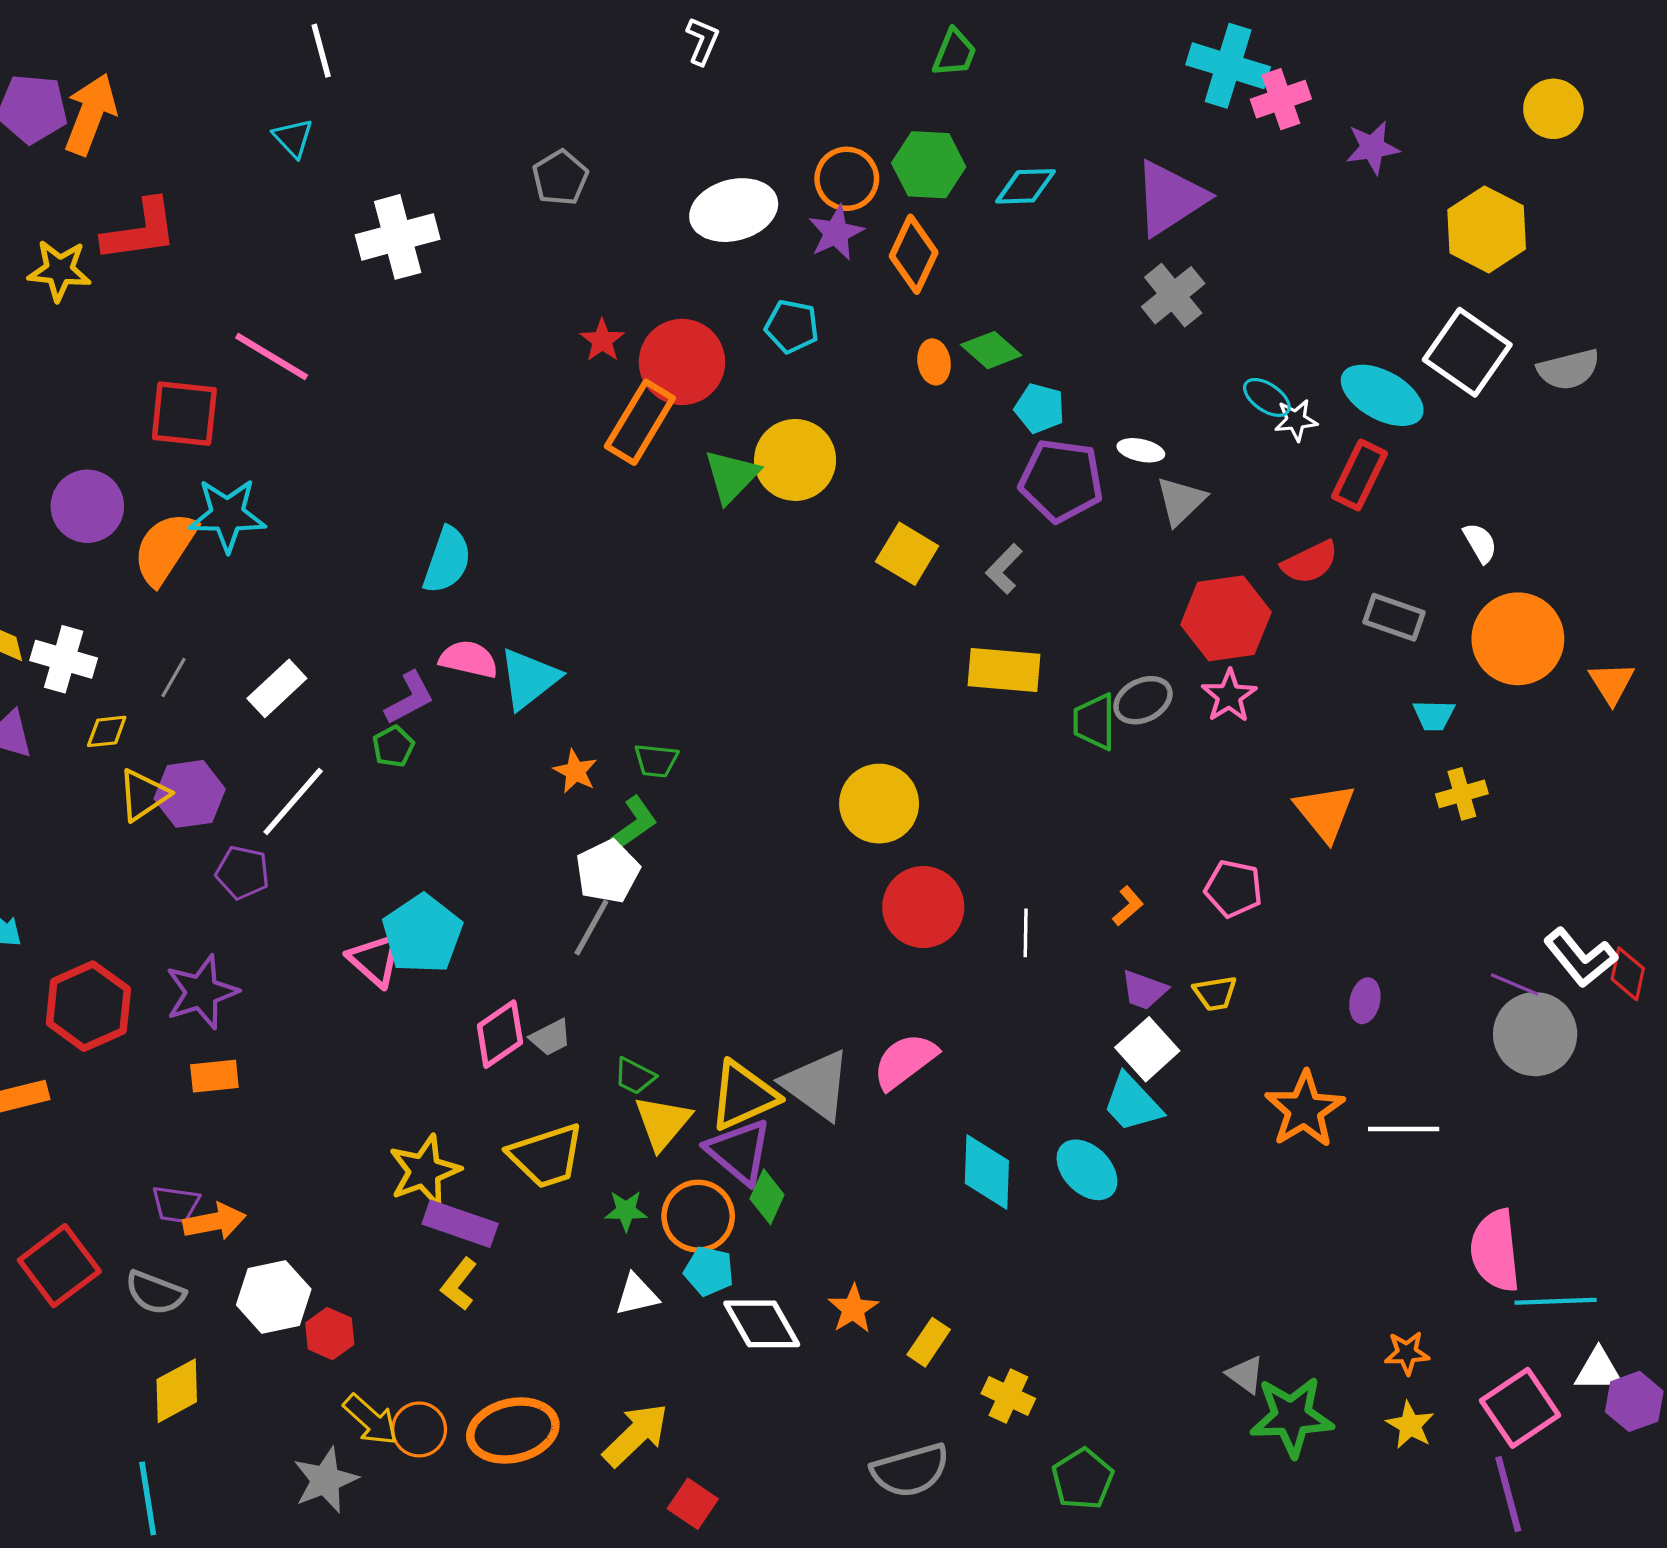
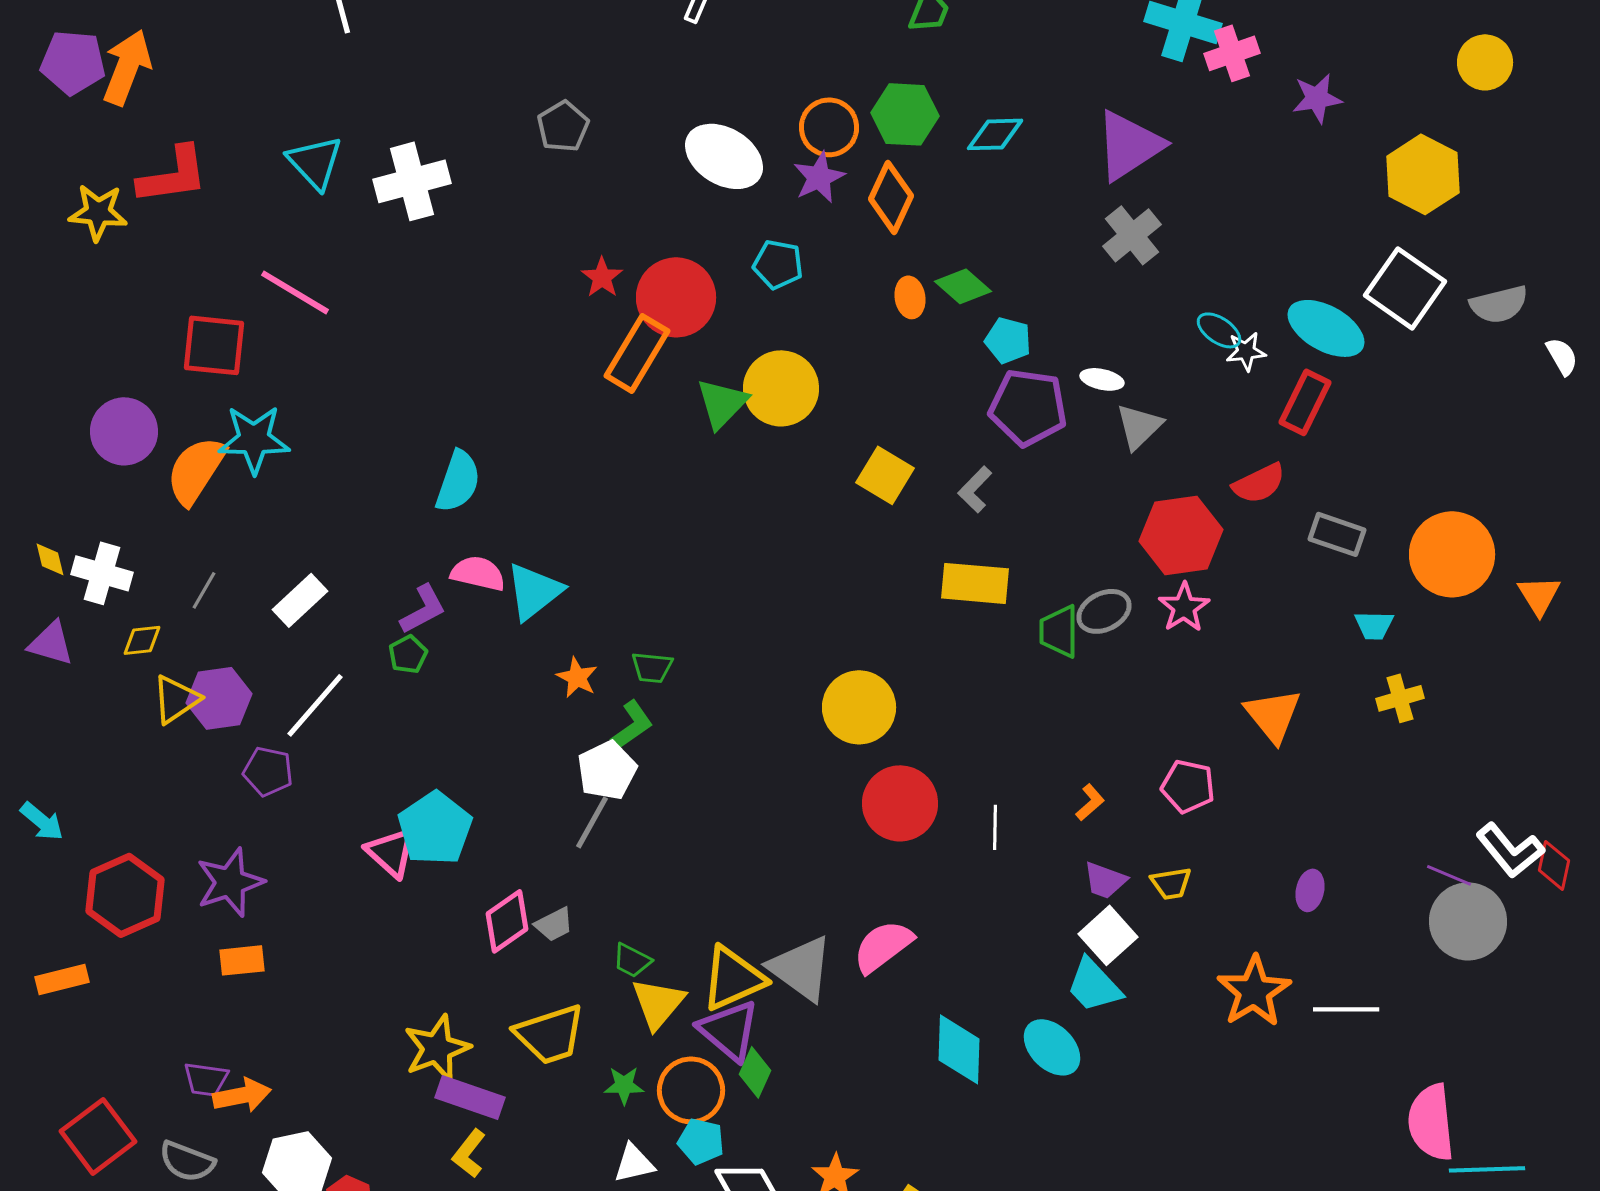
cyan triangle: (293, 138) -> (315, 162), moved, size x1.5
white ellipse: (734, 210) -> (724, 156), turned 46
white semicircle: (1480, 543) -> (1562, 356), moved

